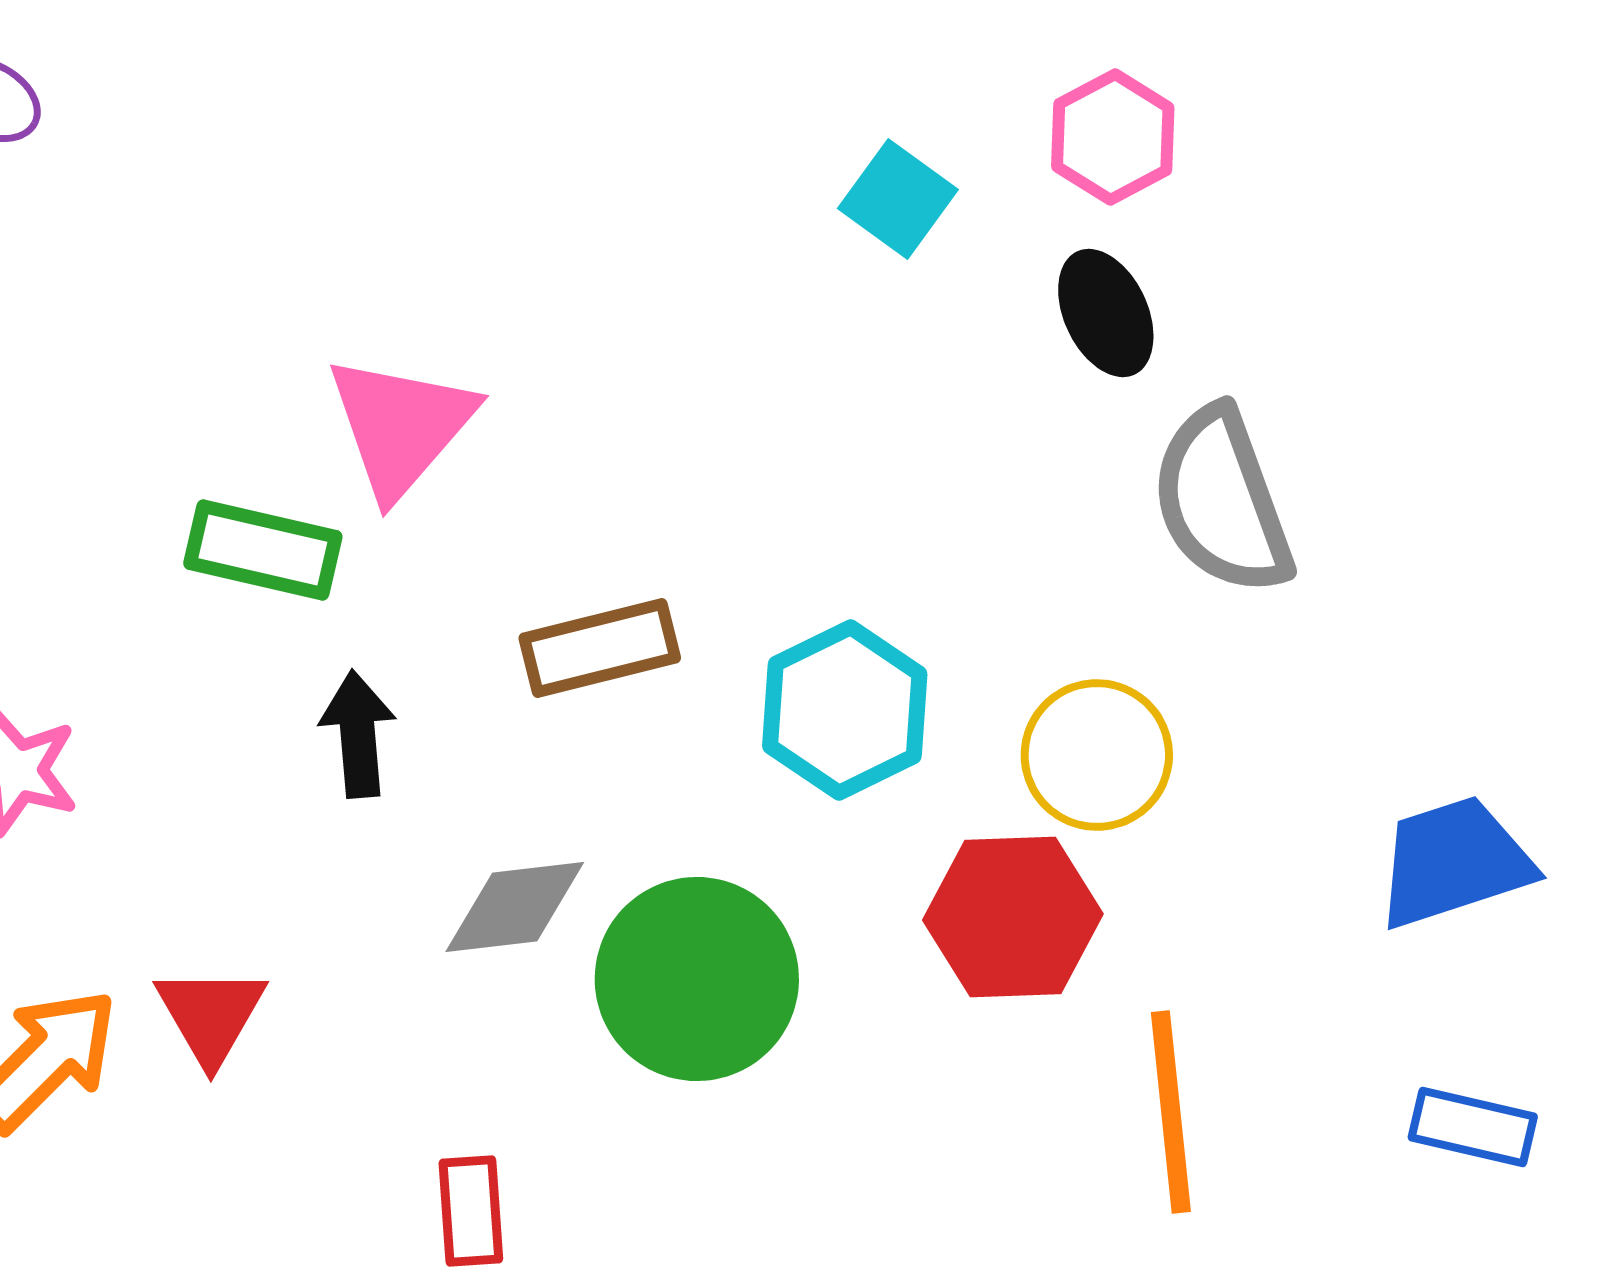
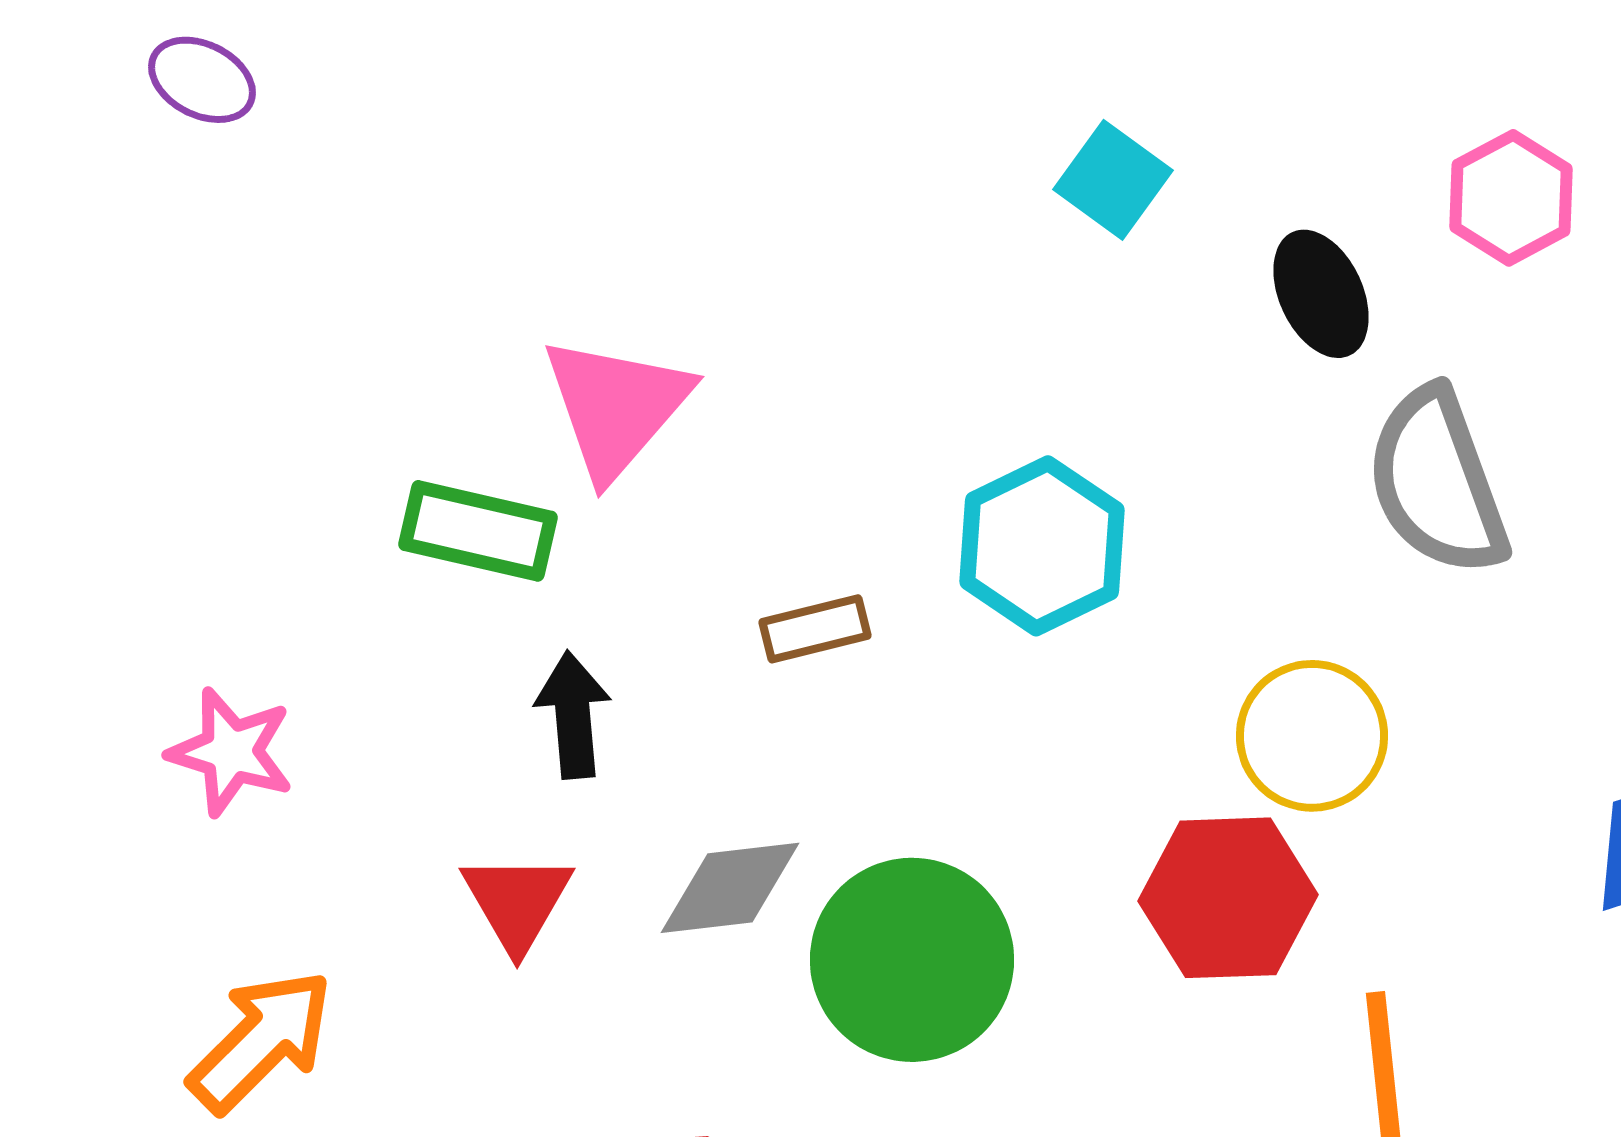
pink hexagon: (1113, 137) -> (1511, 198), moved
brown rectangle: (600, 648) -> (815, 629), size x0.7
cyan hexagon: (845, 710) -> (1042, 546), moved
red triangle: (211, 1015) -> (517, 902), moved

